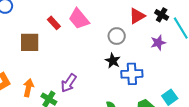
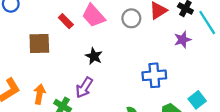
gray circle: (117, 36) -> (131, 18), moved
black star: (113, 61) -> (94, 56), moved

